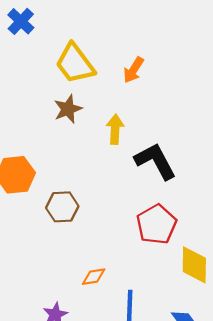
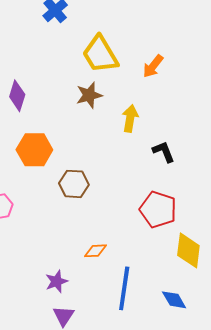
black L-shape: (155, 161) -> (164, 152), size x0.6
red pentagon: (156, 224) -> (158, 210), turned -30

